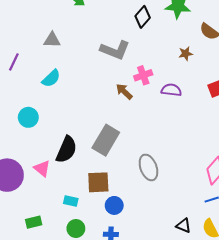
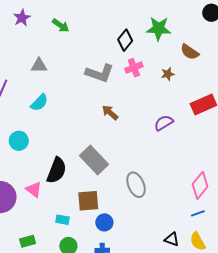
pink cross: (143, 75) -> (134, 68), moved
purple semicircle: (171, 90) -> (164, 123), moved, turned -36
gray rectangle: (106, 140) -> (94, 160), turned -72

